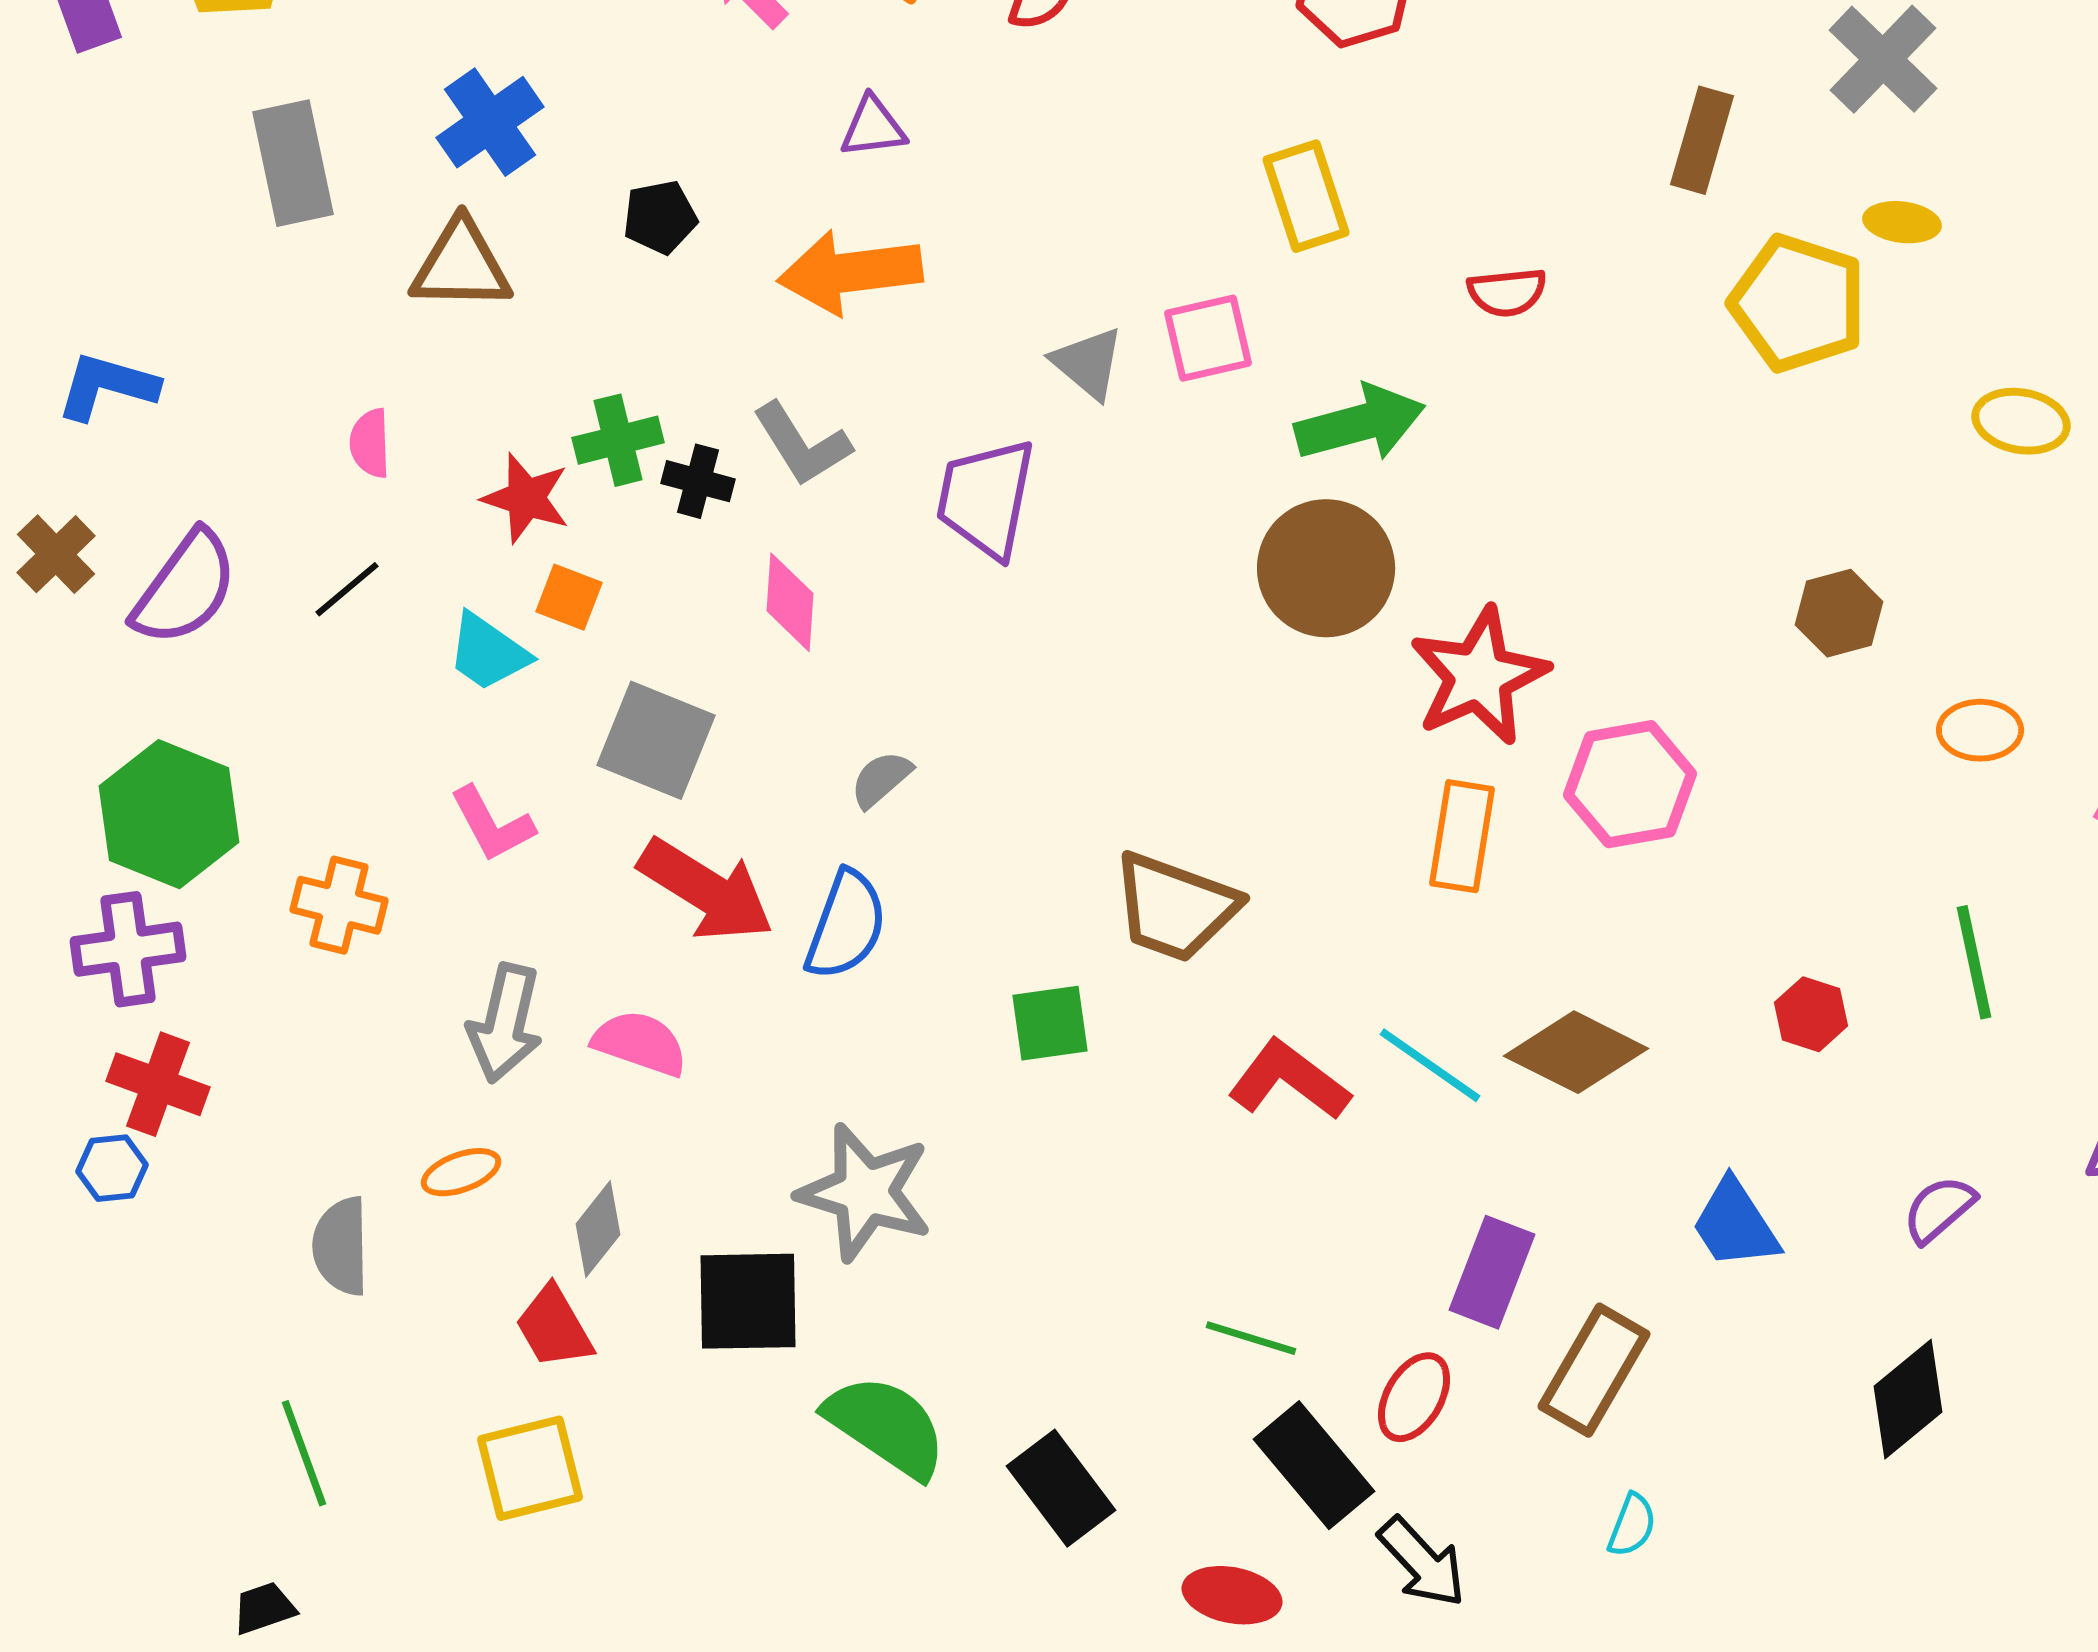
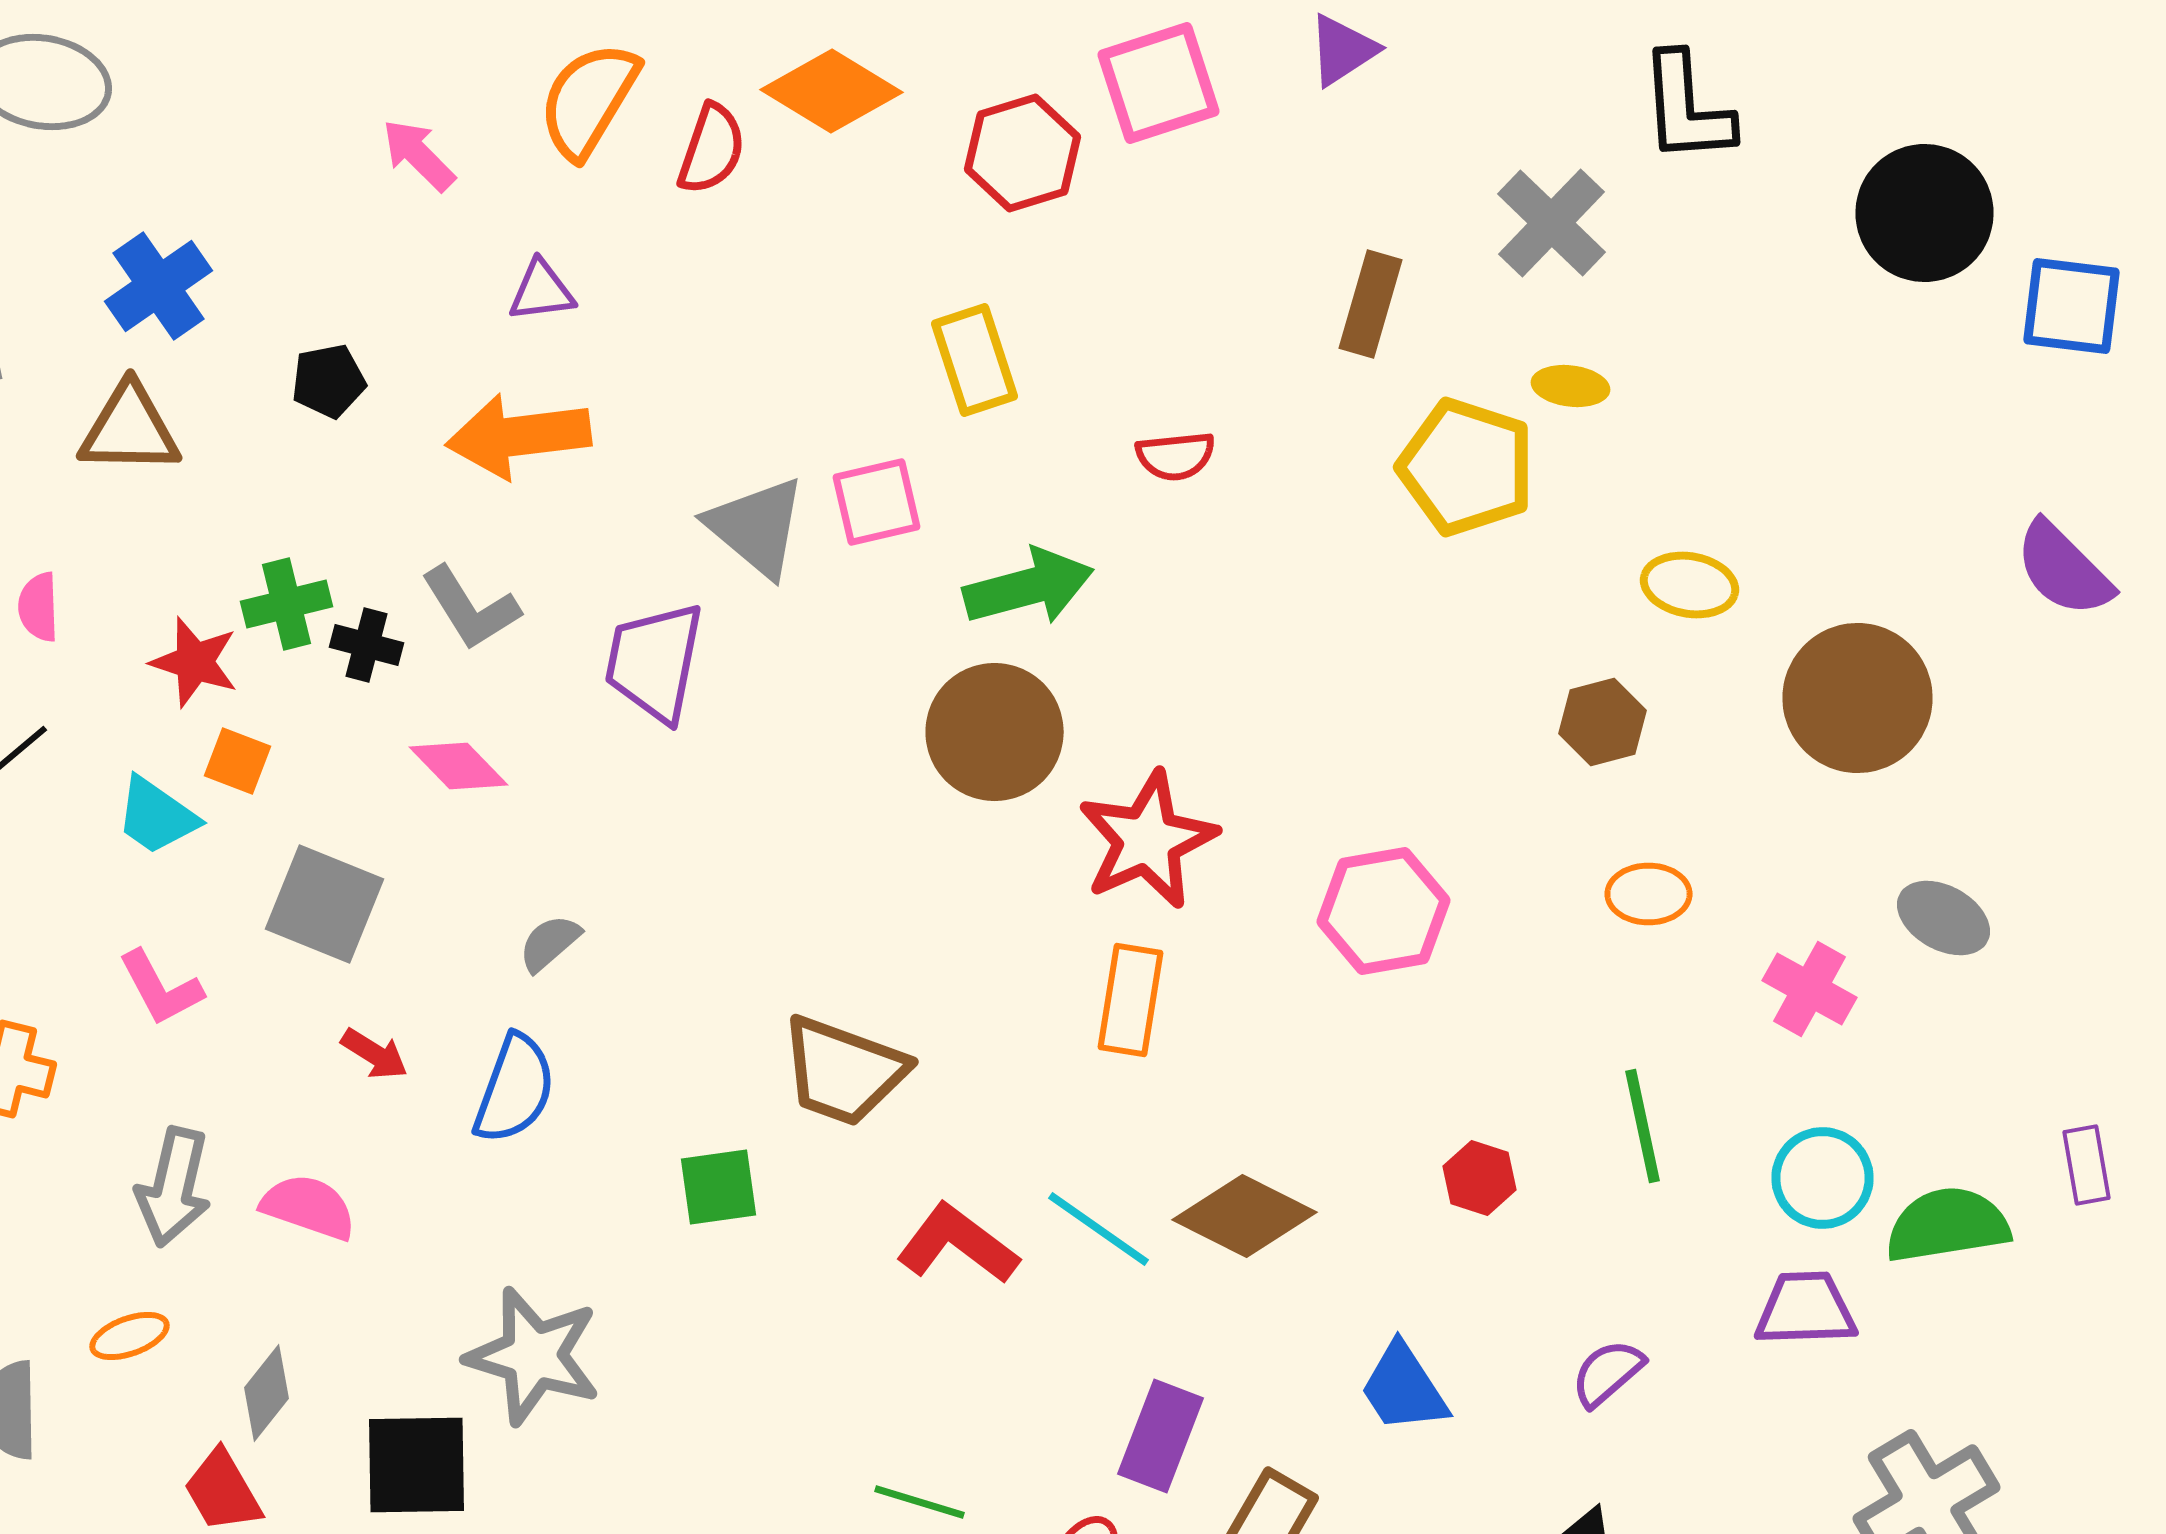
gray triangle: (1088, 363) -> (756, 527), size x1.4
pink diamond: (790, 602) -> (458, 766), turned -48
brown hexagon: (1839, 613) -> (1602, 722), moved
pink hexagon: (1630, 784) -> (1384, 911), moved
red arrow: (706, 890) -> (374, 1054), size x0.5

